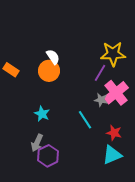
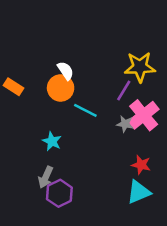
cyan line: (85, 120) -> (85, 110), moved, turned -30

